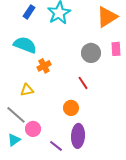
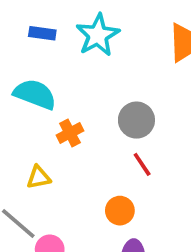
blue rectangle: (29, 12) -> (42, 33), turned 64
gray circle: (91, 53) -> (136, 120), moved

